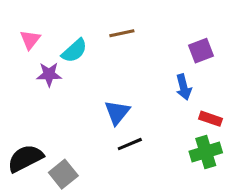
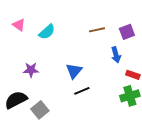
brown line: (122, 33) -> (97, 30), moved
pink triangle: (30, 40) -> (19, 25), turned -32
purple star: (49, 74) -> (31, 70), moved

